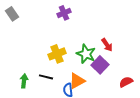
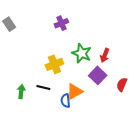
red arrow: (107, 45) -> (105, 55), turned 56
green star: (86, 54) -> (82, 53), moved
red semicircle: (126, 82) -> (122, 84), moved, turned -40

